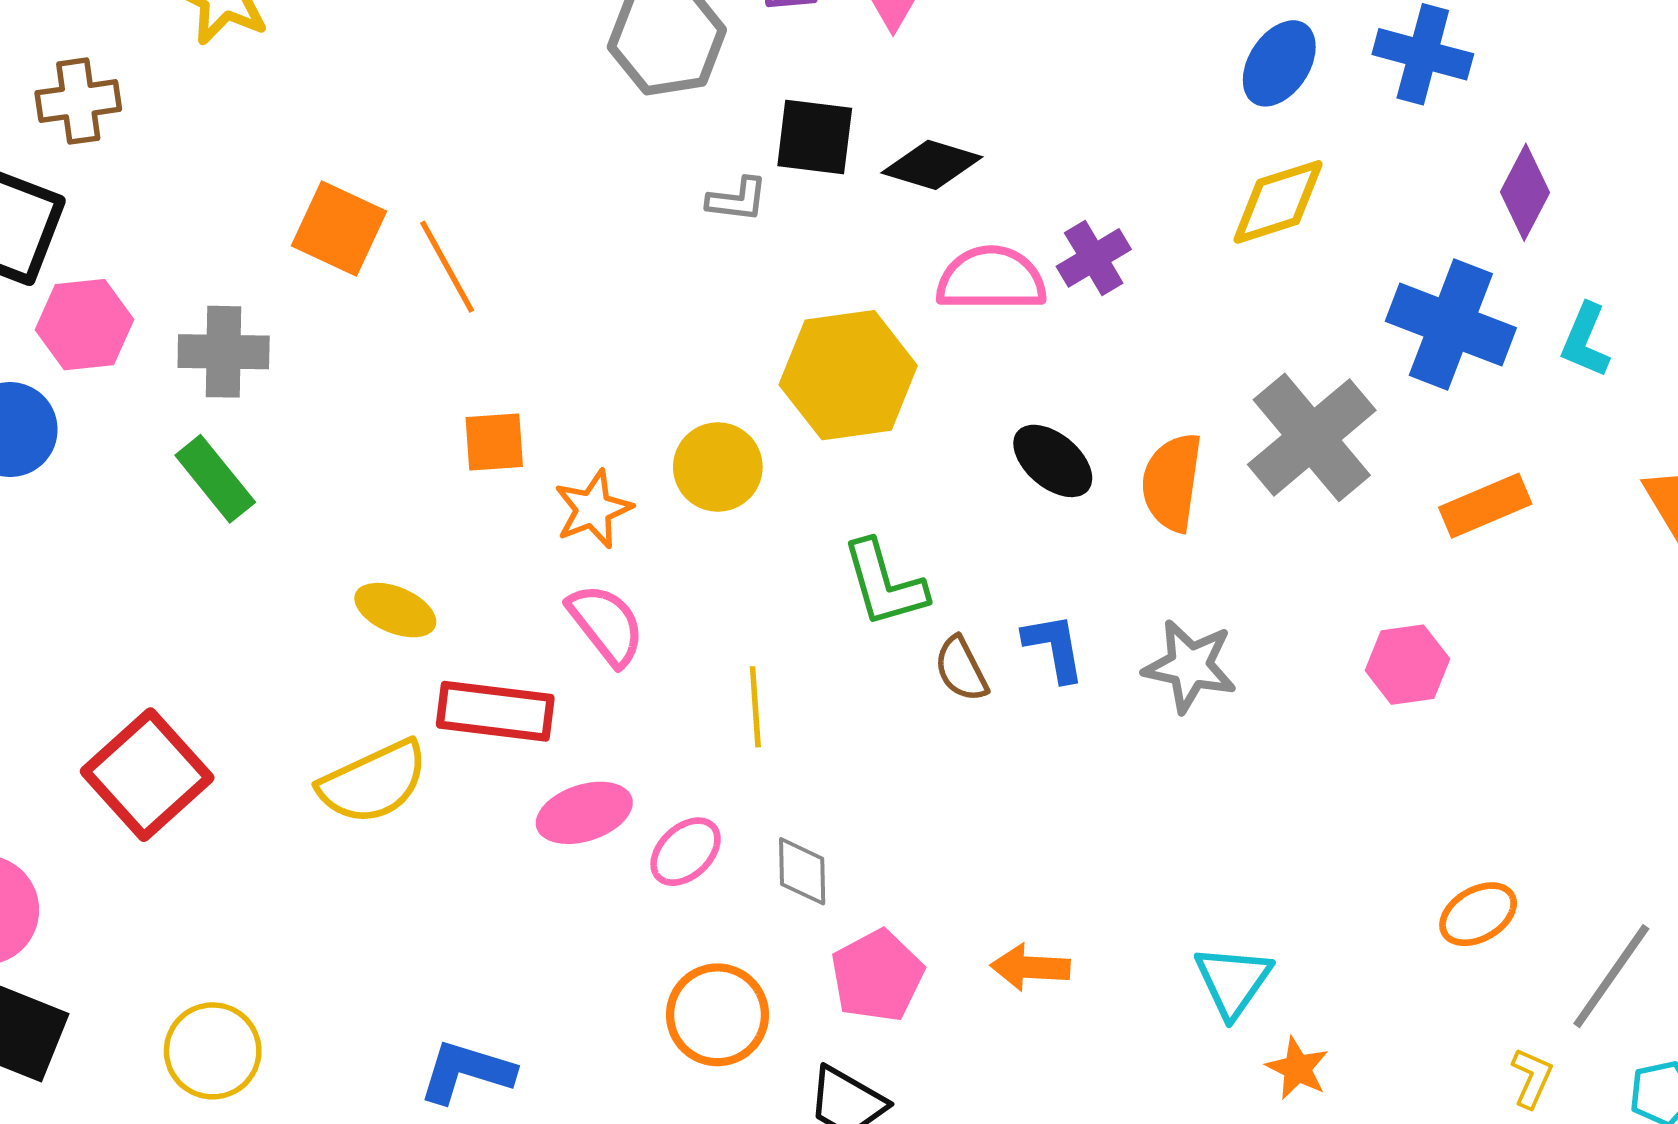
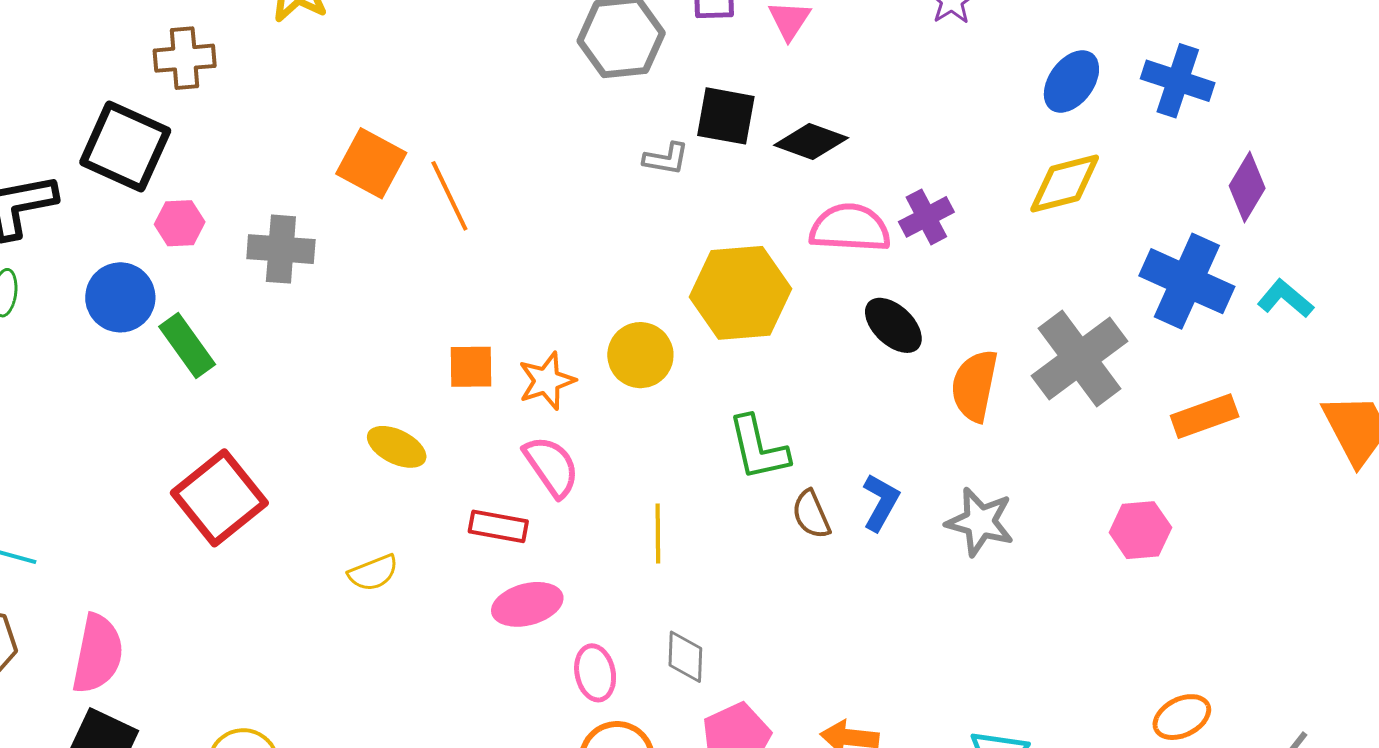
pink hexagon: (85, 325) -> (180, 223), size x0.7
cyan L-shape: (1585, 340) -> (1285, 299), turned 104
orange square: (494, 442) -> (471, 367), moved
black ellipse: (1053, 461) -> (893, 325), moved
green rectangle: (215, 479) -> (187, 346), moved
blue L-shape: (1054, 647) -> (881, 502), turned 36
red rectangle: (495, 711) -> (498, 526), moved, size x0.7
red square: (147, 775) -> (219, 498), moved
yellow semicircle: (373, 782) -> (373, 573), size x0.6
pink ellipse: (686, 852) -> (595, 673), moved, turned -62

